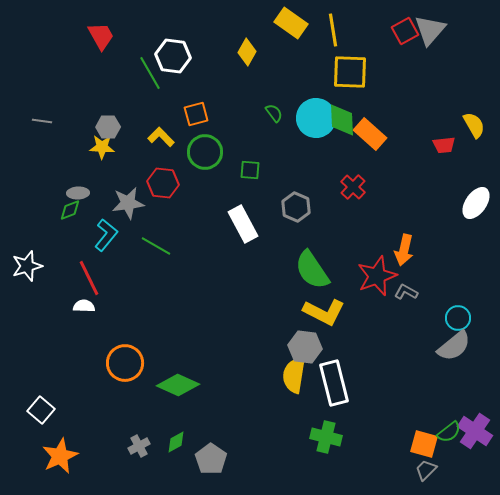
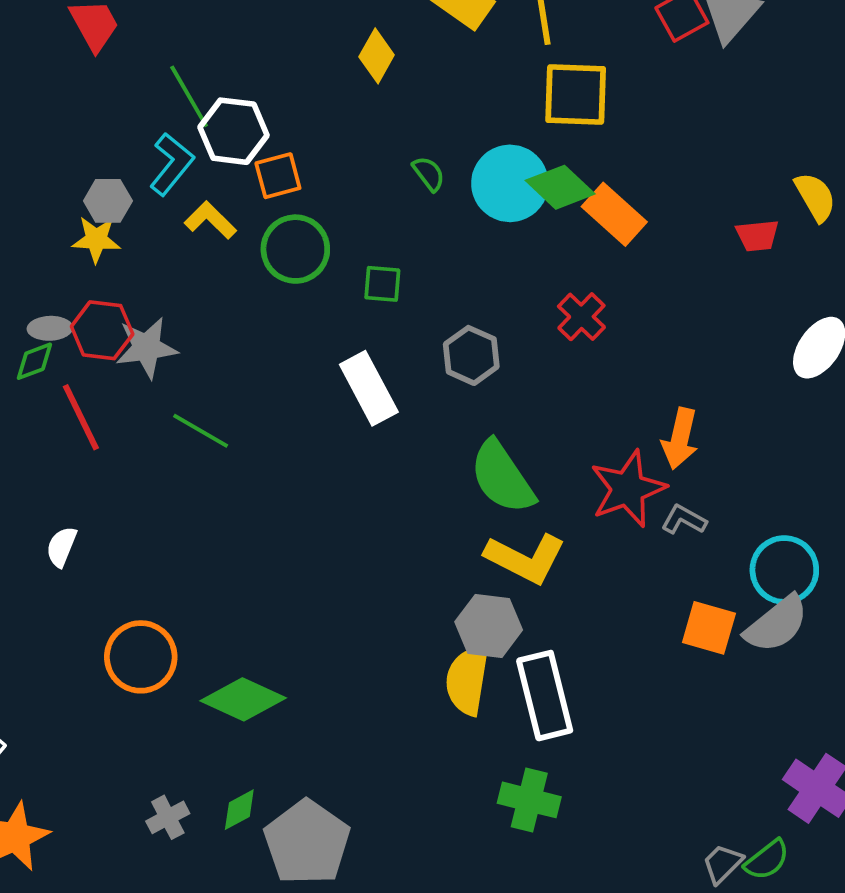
white hexagon: (173, 56) -> (234, 131), moved
green diamond: (342, 120) -> (560, 187), turned -44
red hexagon: (163, 183) -> (102, 330), moved
cyan L-shape: (106, 235) -> (172, 164), moved
red line: (89, 278) -> (81, 417), moved
white semicircle: (84, 306) -> (61, 547), turned -70
cyan circle: (458, 318) -> (784, 570), size x1.4
green semicircle: (449, 432) -> (767, 860), moved
orange square: (424, 444) -> (709, 628), moved
gray pentagon: (211, 459) -> (307, 842), size x1.4

